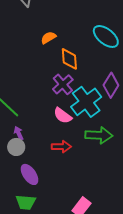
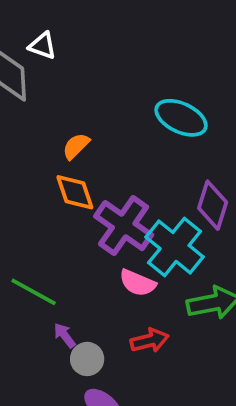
orange diamond: (69, 59) -> (75, 192), moved
purple cross: (63, 84) -> (124, 226), size x1.4
gray circle: (16, 147) -> (87, 359), moved

